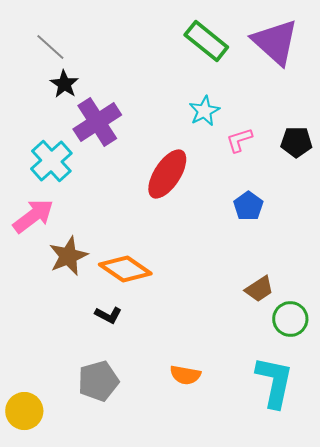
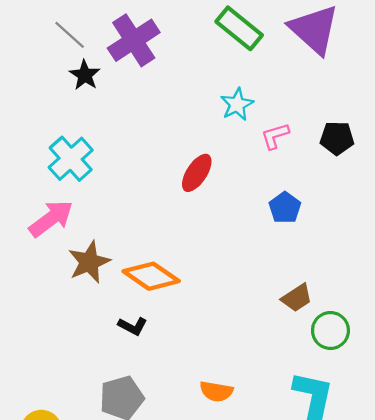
purple cross: (97, 122) -> (134, 40), moved
red ellipse: (167, 174) -> (197, 173), size x0.7

